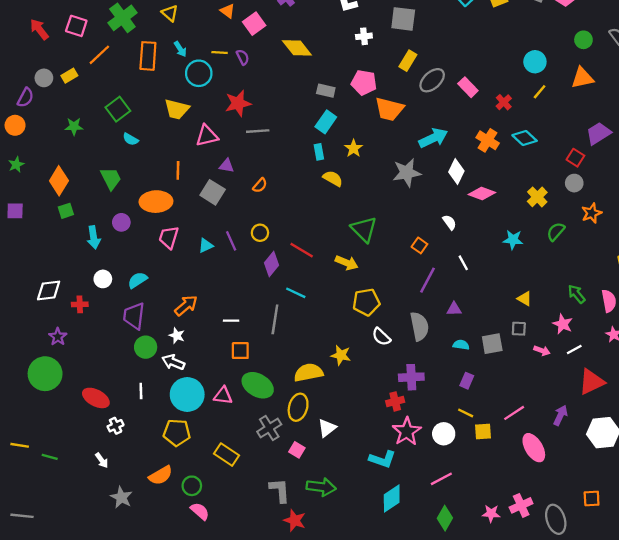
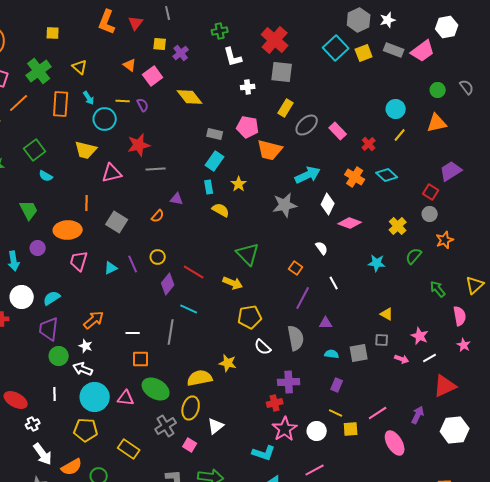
purple triangle: (226, 166) -> (177, 199), moved
white circle: (103, 279) -> (22, 297), size x1.5
green arrow: (577, 294) -> (438, 289), moved
white arrow: (102, 460) -> (43, 454), moved, size x1.6

